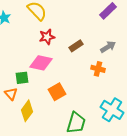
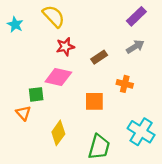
gray arrow: (108, 47) -> (135, 47), moved
orange square: (57, 92) -> (94, 101), moved, turned 30
yellow diamond: (27, 111) -> (58, 133), moved

